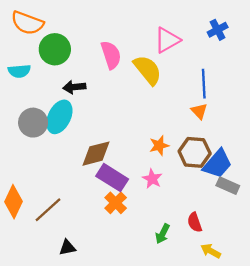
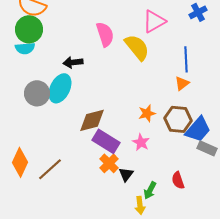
green circle: (55, 49) -> (29, 29), moved
orange triangle: (199, 111) -> (182, 83), turned 35
black triangle: (67, 247) -> (126, 174), moved, turned -42
yellow arrow: (211, 251) -> (140, 205), moved, turned -126

